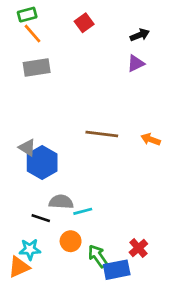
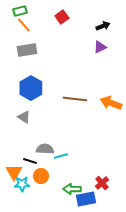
orange arrow: (151, 139) -> (111, 103), size x1.5
gray triangle: (27, 148) -> (24, 117), moved
blue hexagon: (42, 162) -> (31, 88), moved
orange circle: (71, 241) -> (41, 176), moved
green arrow: (98, 256) -> (72, 189), turned -54
orange triangle: (19, 267) -> (14, 172), moved, turned -36

